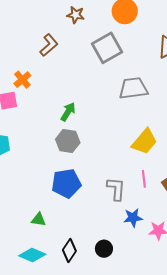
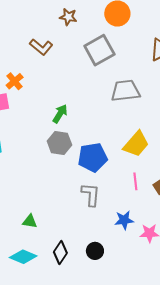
brown L-shape: (49, 45) -> (41, 47), turned 80
blue pentagon: (66, 183) -> (93, 157), moved
gray L-shape: (116, 189) -> (91, 195), moved

